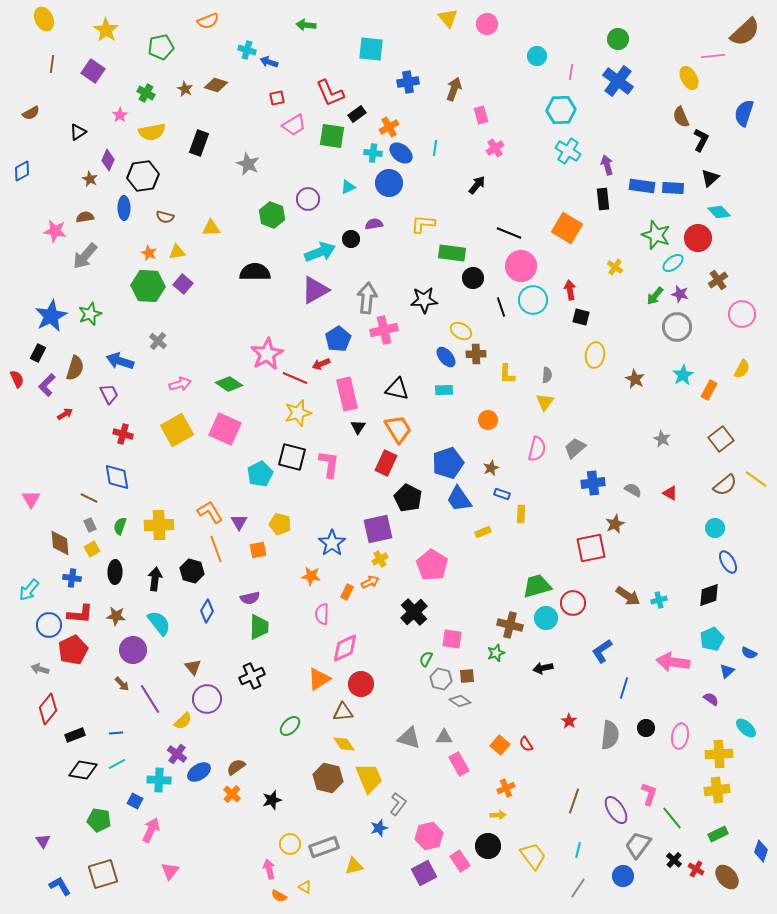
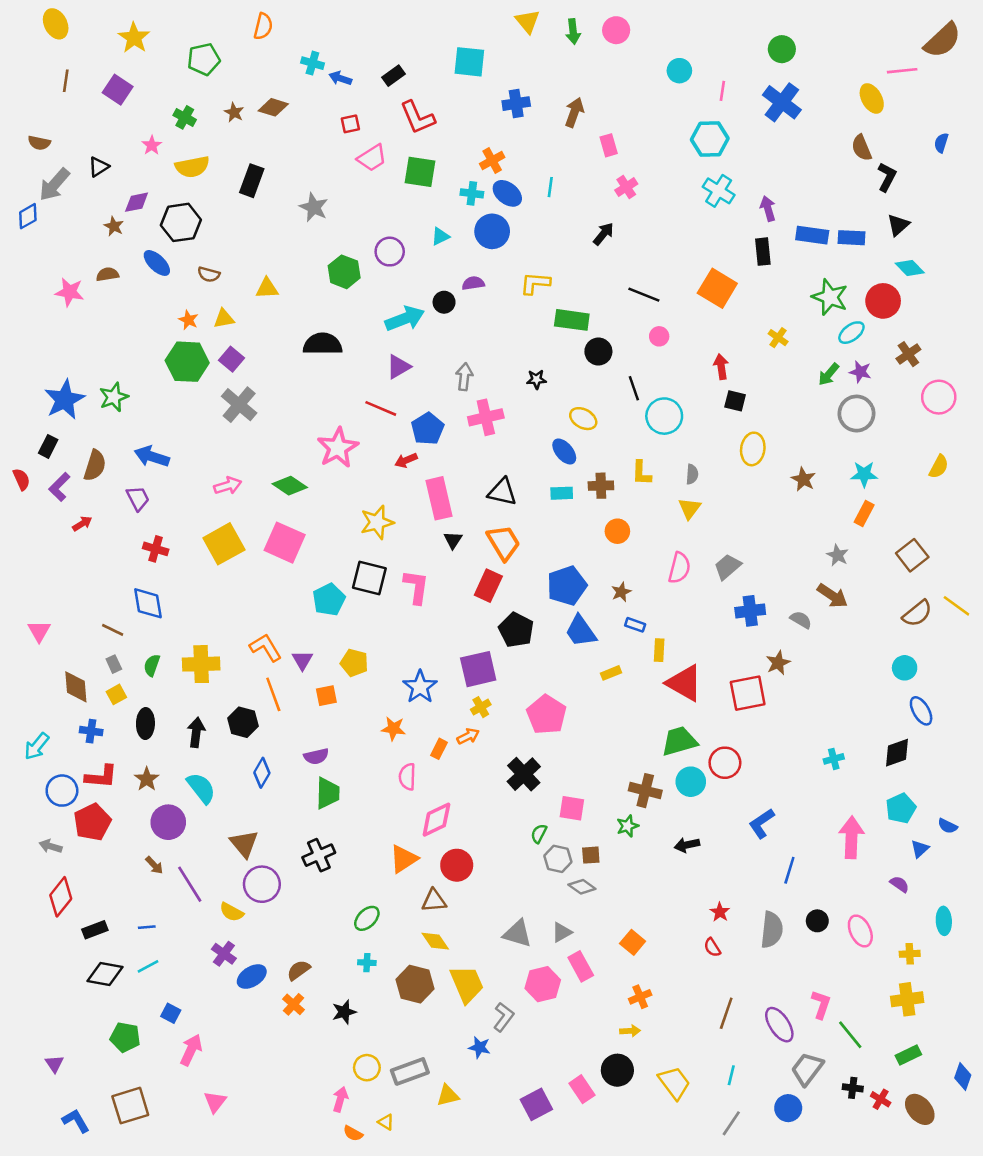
yellow triangle: (448, 18) -> (528, 21), moved
orange semicircle: (208, 21) -> (263, 26), turned -55
green arrow: (306, 25) -> (573, 31), moved, turned -102
brown semicircle: (31, 113) -> (39, 143), turned 42
blue semicircle: (744, 113) -> (941, 143), size x0.6
black rectangle: (357, 114) -> (393, 76), moved
purple diamond: (108, 160) -> (137, 202), turned 55
blue ellipse: (124, 208) -> (157, 263), turned -45
gray arrow: (85, 256) -> (54, 185), moved
pink circle: (521, 266) -> (659, 336), size x0.5
purple triangle: (315, 290) -> (399, 367), size x0.7
gray arrow: (367, 298) -> (464, 377), size x0.7
black star: (424, 300) -> (536, 379), size x0.6
cyan circle: (533, 300) -> (664, 416), moved
gray cross: (158, 341) -> (239, 405), moved, size x1.6
brown cross: (476, 354) -> (601, 486), moved
cyan star: (683, 375) -> (864, 474), turned 30
red line: (295, 378) -> (381, 408), moved
orange rectangle: (709, 390) -> (864, 513), moved
red triangle: (670, 493) -> (684, 683), moved, size x2.0
brown arrow: (628, 596) -> (832, 596), moved
brown star: (116, 616) -> (147, 779), turned 30
pink arrow: (673, 662) -> (851, 837), turned 84
brown triangle: (193, 667) -> (244, 844), size x1.4
yellow semicircle: (183, 721) -> (232, 912), turned 72
cyan ellipse: (746, 728) -> (944, 921), turned 45
pink ellipse: (680, 736) -> (860, 931), turned -35
gray triangle: (444, 737) -> (562, 932), turned -30
red semicircle: (526, 744) -> (712, 947), moved
yellow cross: (719, 754) -> (910, 954), size x0.6
cyan cross: (159, 780) -> (367, 963), moved, size x0.6
blue star: (379, 828) -> (479, 1047), turned 30
pink hexagon: (429, 836) -> (543, 984), moved
black cross: (674, 860) -> (853, 1088), turned -35
pink arrow: (269, 869) -> (340, 1099), turned 30

